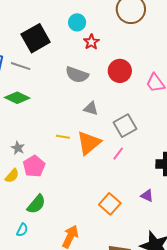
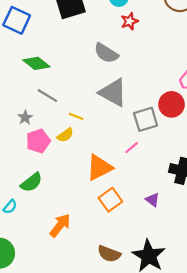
gray line: (21, 66) -> (47, 96), moved
red circle: (120, 71) -> (172, 104), moved
gray triangle: (91, 108) -> (113, 93), size x1.8
orange triangle: (89, 143) -> (99, 168), moved
yellow semicircle: (12, 176) -> (65, 135), moved

